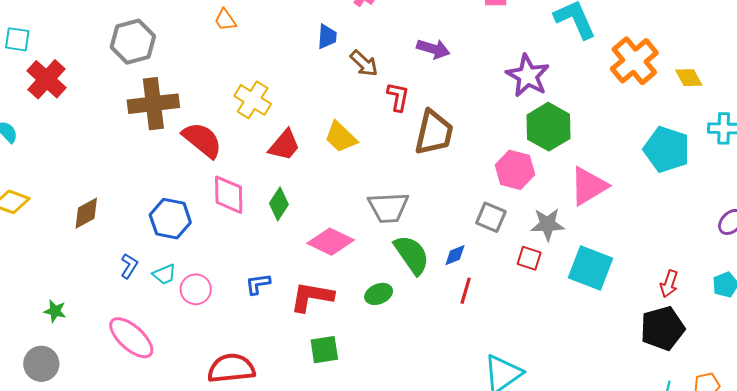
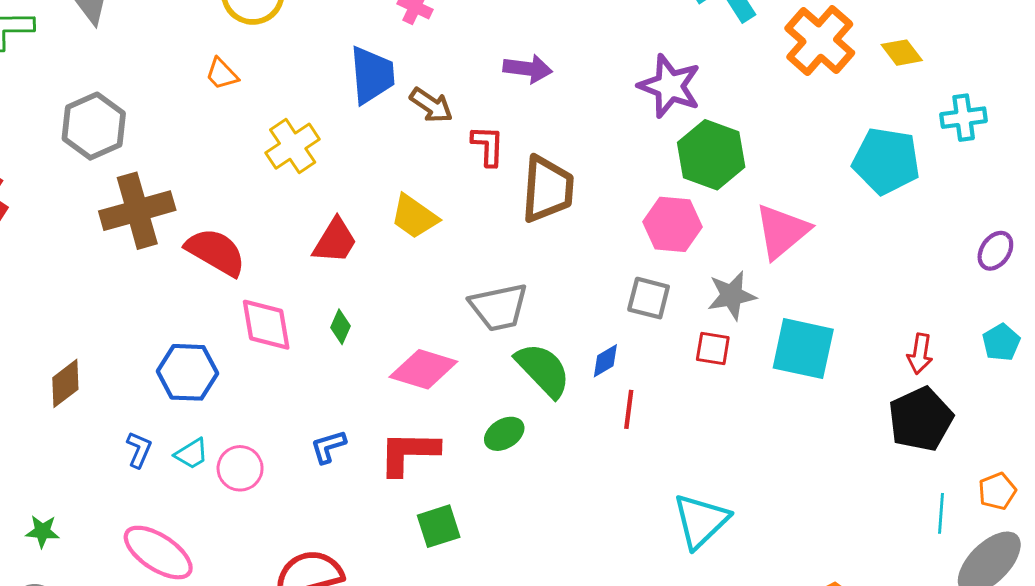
blue trapezoid: (327, 37) -> (372, 75), size x1.6
yellow cross: (253, 100) -> (293, 146), moved, turned 33
green diamond: (279, 204) -> (341, 327), size x0.7

